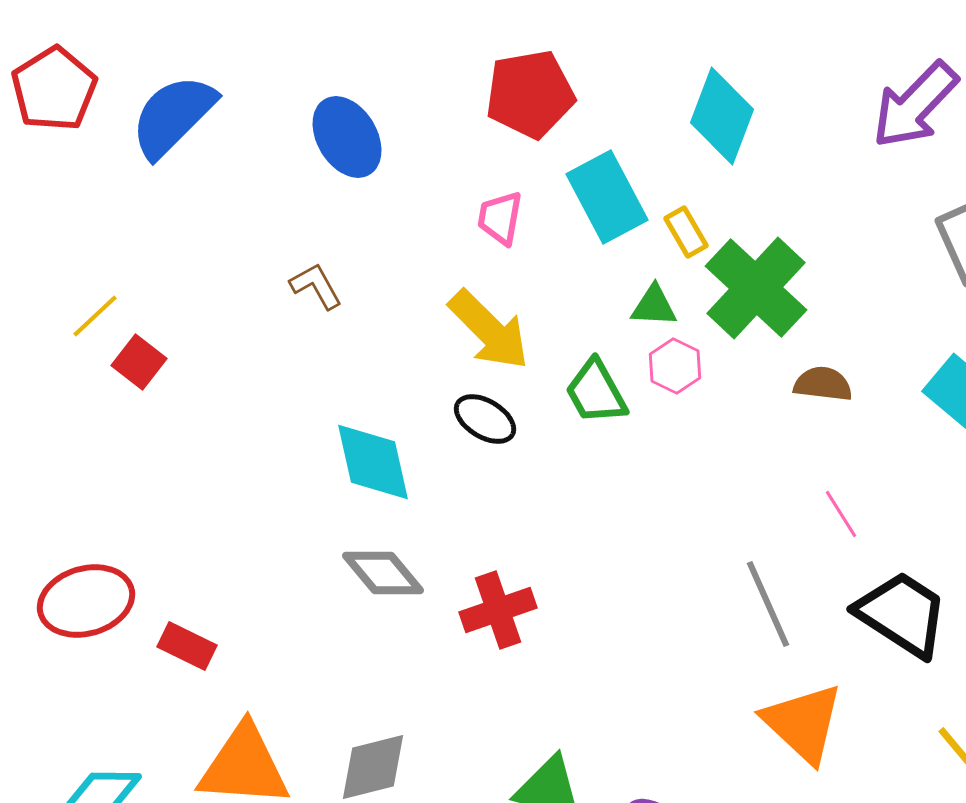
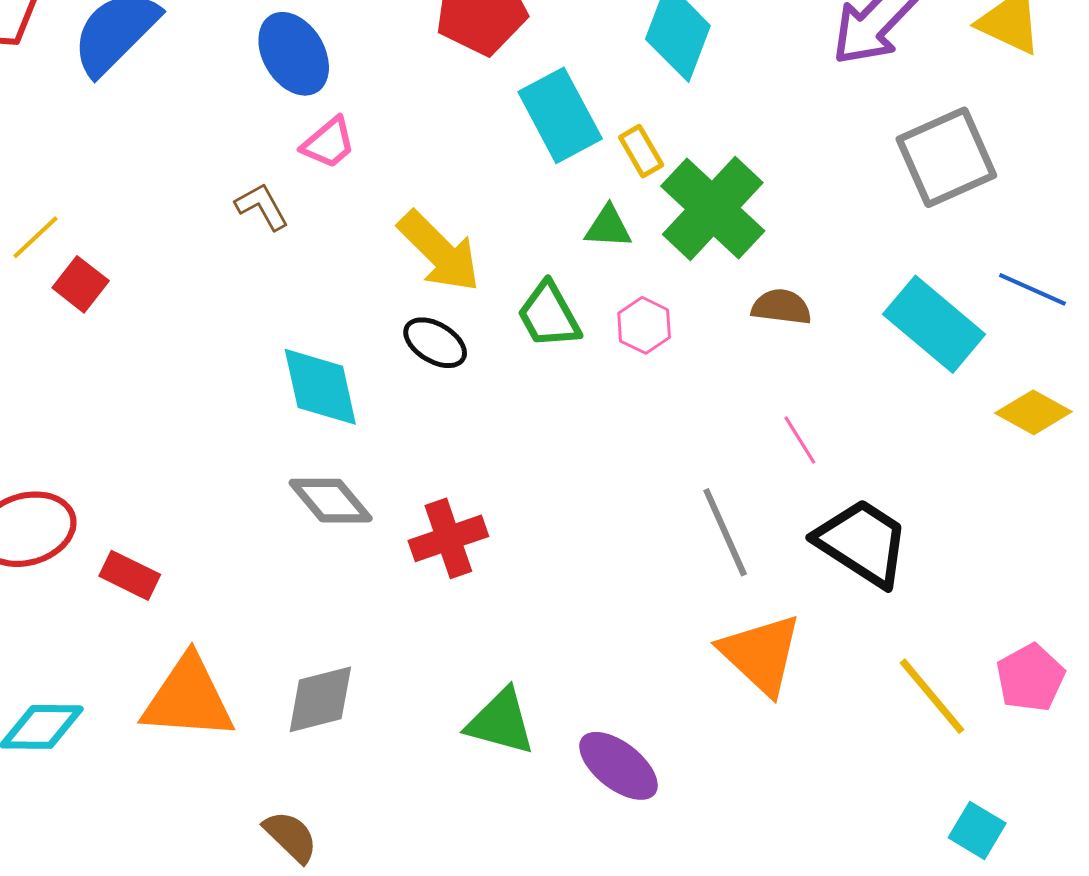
pink trapezoid: (500, 218) -> (329, 143), moved, turned -140
pink hexagon: (675, 366) -> (644, 325), moved

